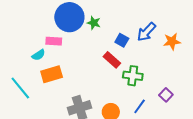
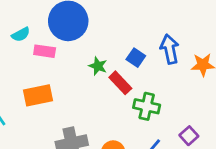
green star: (94, 23) -> (98, 66), moved
blue arrow: (146, 32) -> (170, 49), turned 120
cyan semicircle: (38, 55) -> (21, 34), moved

